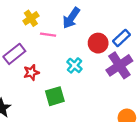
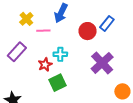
cyan cross: (74, 65) -> (60, 54), moved, turned -32
purple cross: (119, 65) -> (102, 63), moved
red star: (31, 72) -> (45, 65), moved

